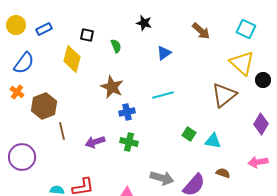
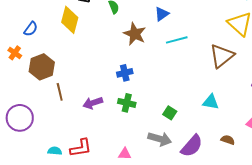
blue semicircle: (24, 63) -> (31, 29), moved, size x0.7
brown star: (112, 87) -> (135, 34), moved
cyan line: (163, 95) -> (177, 40), moved
green square: (189, 134) -> (170, 113), moved
brown semicircle: (223, 173) -> (228, 140), moved

